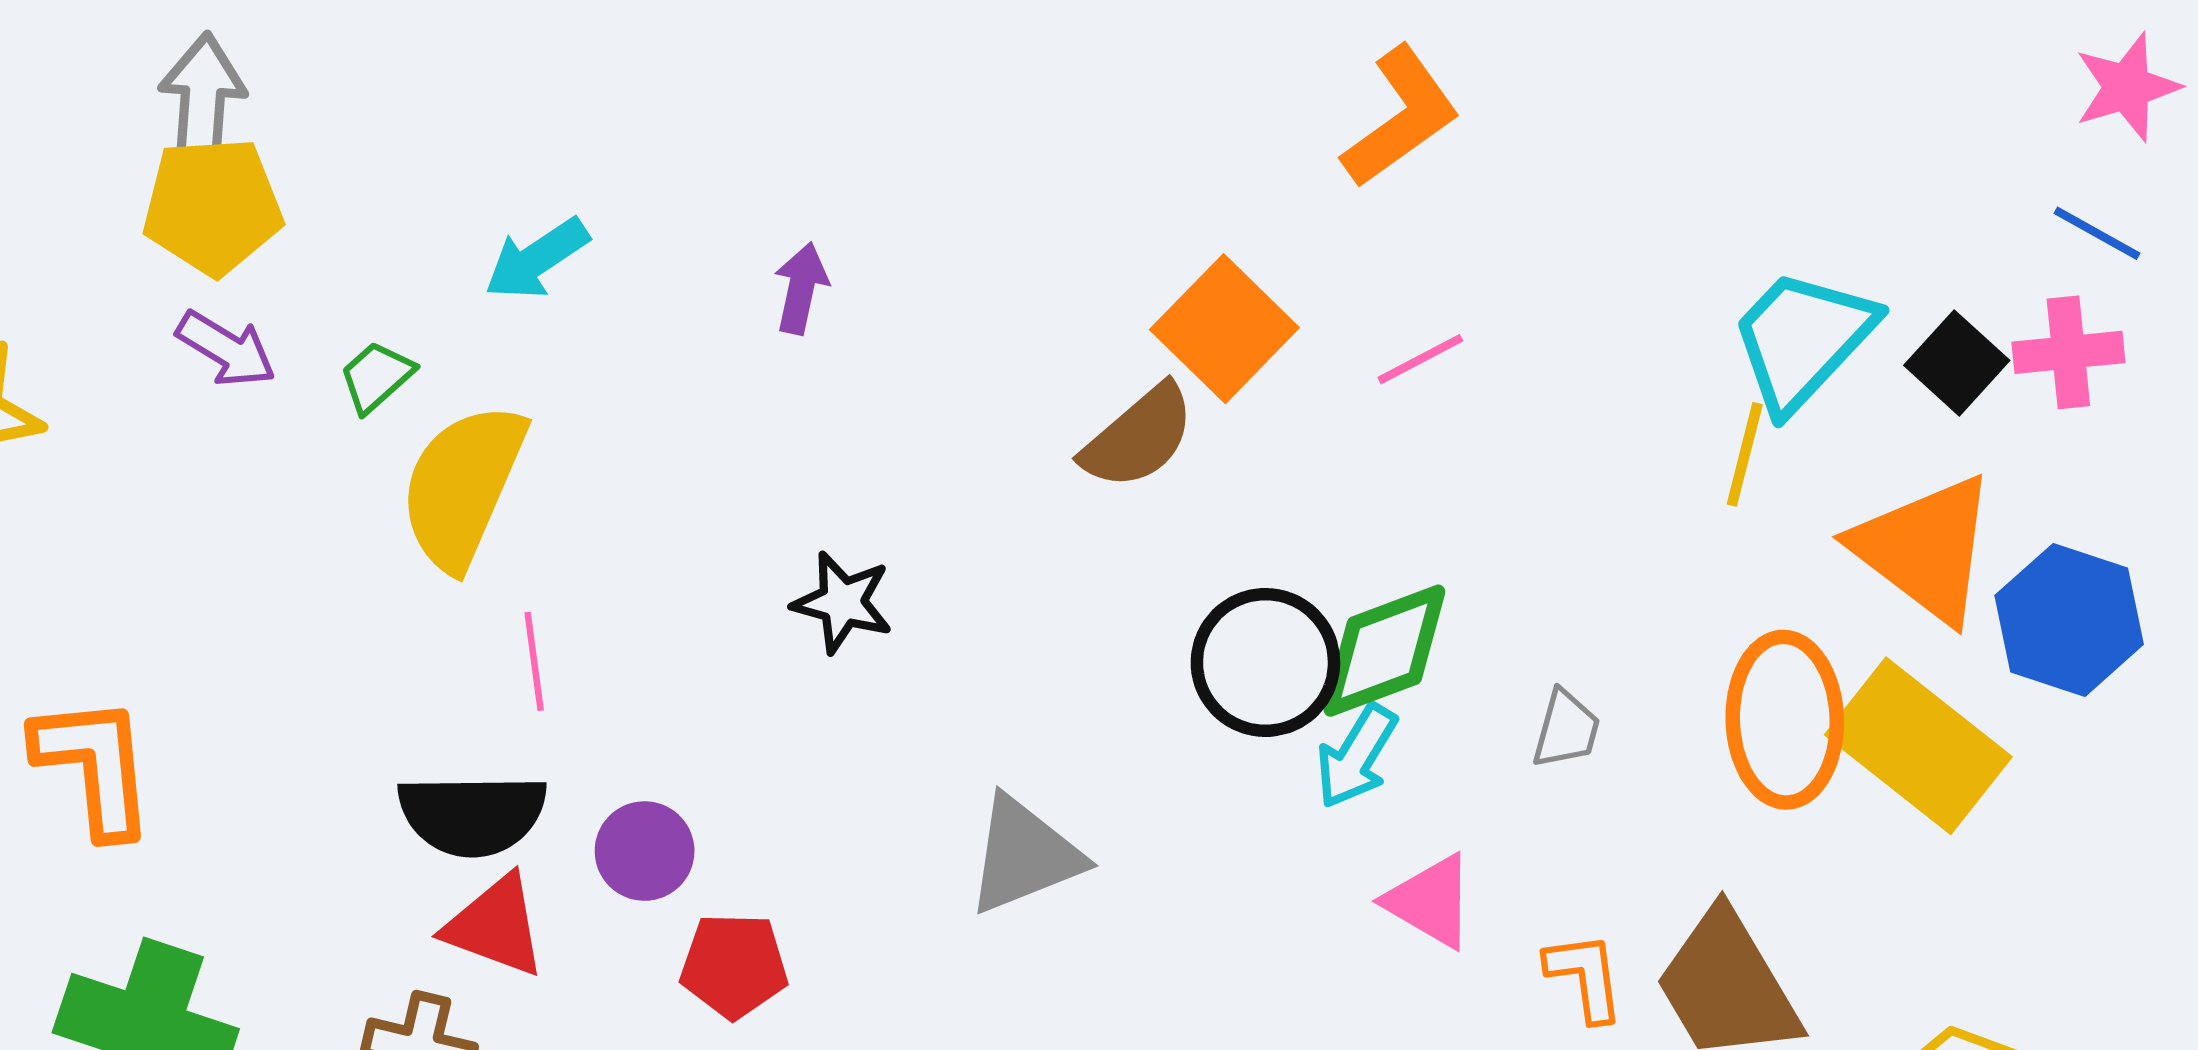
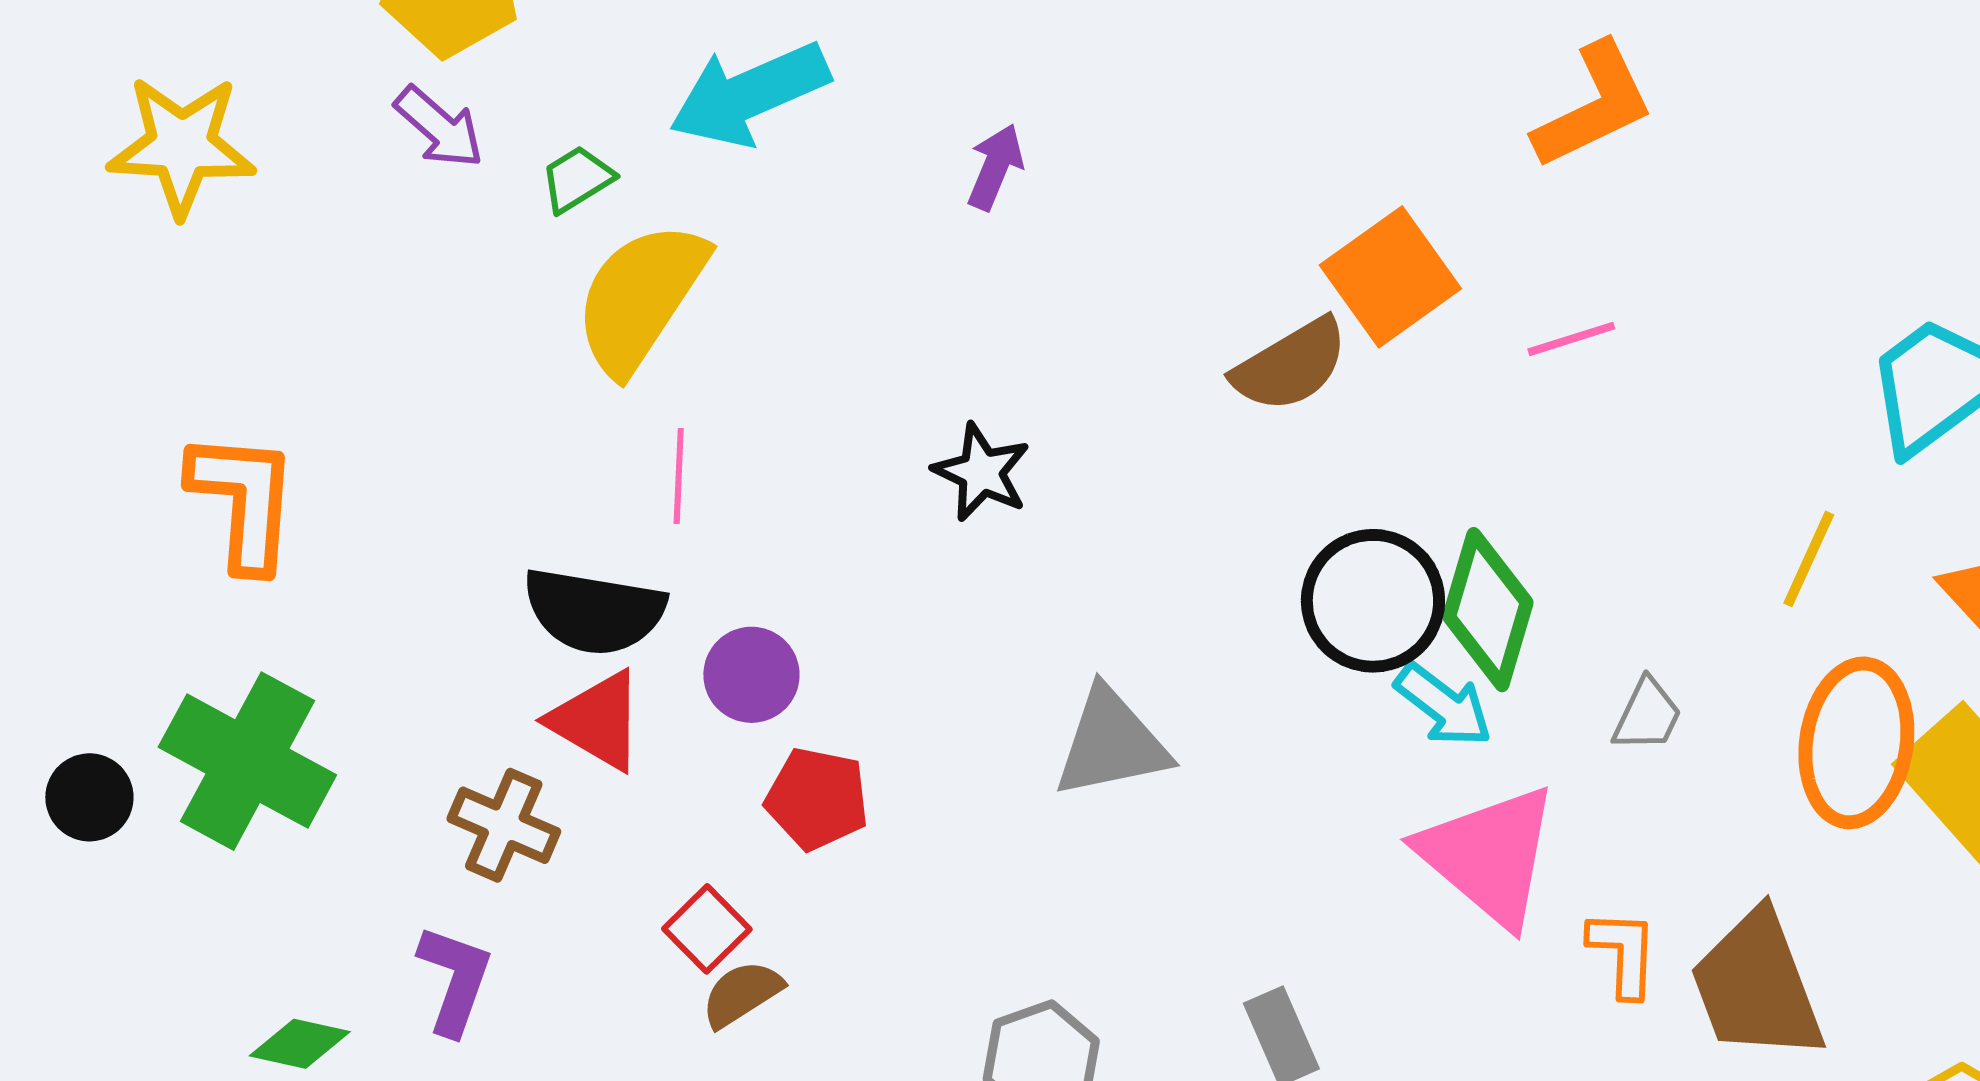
cyan arrow: (537, 259) -> (749, 94), size x1.5
yellow line: (1745, 454) -> (1809, 559), moved
green diamond: (1384, 651) -> (1488, 610), turned -63
cyan arrow: (1356, 756) -> (1443, 705), turned -94
pink triangle: (1430, 901) -> (1489, 855), size x1.6

